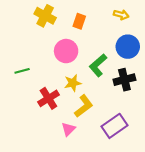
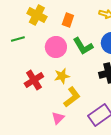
green L-shape: (98, 65) -> (83, 46), moved, turned -80
green line: (22, 71) -> (18, 39), moved
red cross: (48, 98) -> (34, 80), moved

